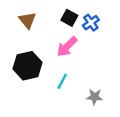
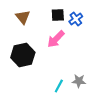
black square: (69, 18) -> (58, 15), turned -32
cyan line: (62, 81) -> (59, 86), moved

